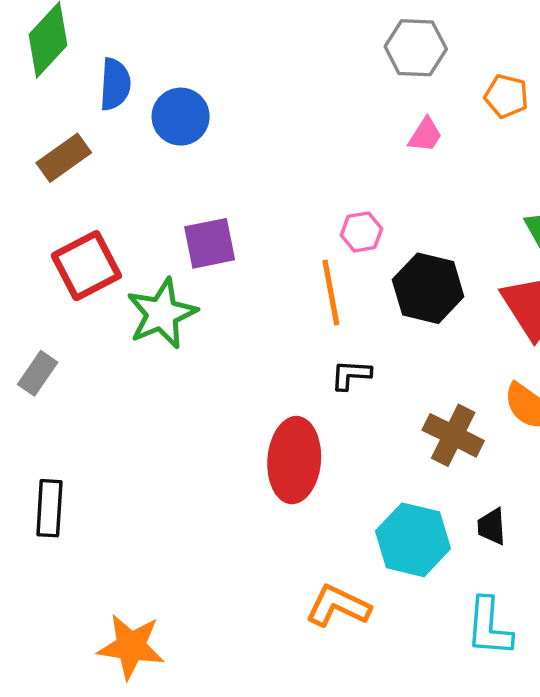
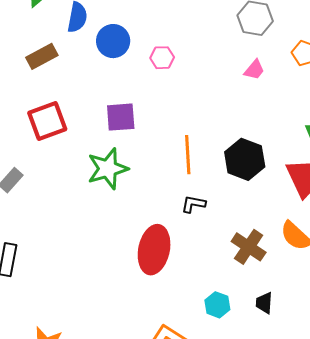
pink hexagon: (361, 232) -> (162, 58), moved
green star: (162, 314) -> (108, 169), moved
cyan hexagon: (413, 540) -> (217, 305), size x0.6

